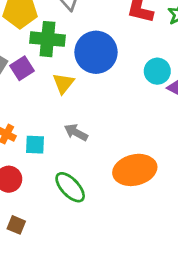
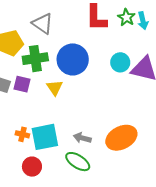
purple square: (22, 68) -> (22, 84), turned -30
gray arrow: (76, 132) -> (82, 138), moved
cyan square: (35, 145) -> (45, 137), size x1.8

